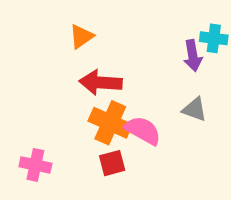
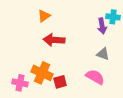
orange cross: (110, 123) -> (42, 73), moved
pink semicircle: (143, 130) -> (95, 77), moved

